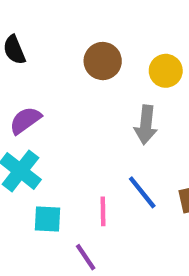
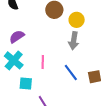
yellow circle: (166, 71) -> (77, 20), moved
pink line: (103, 211) -> (43, 62), moved

